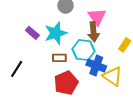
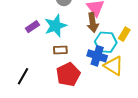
purple rectangle: (32, 33) -> (32, 27), turned -72
cyan hexagon: (84, 50) -> (106, 42), moved
black line: (17, 69) -> (23, 76), moved

